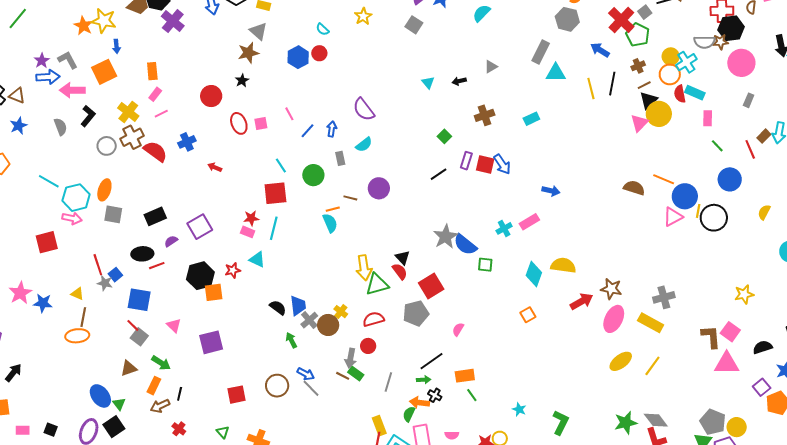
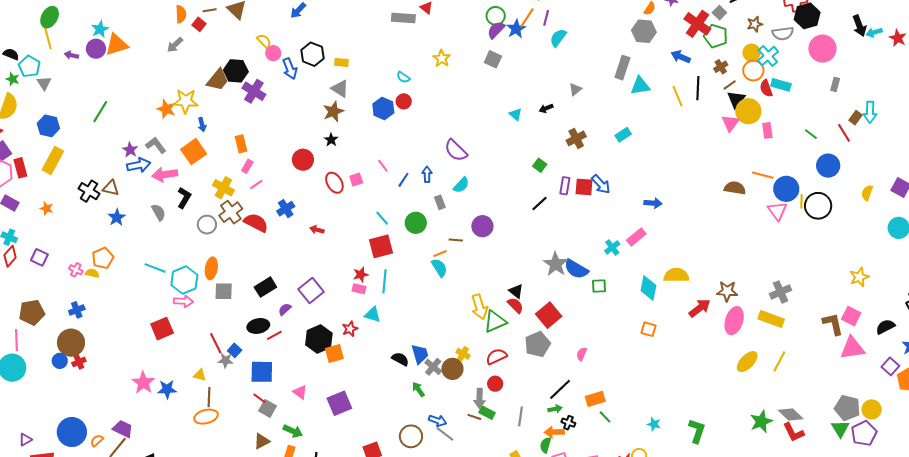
brown star: (720, 42) -> (755, 24), moved
pink rectangle: (708, 118) -> (767, 130), moved
pink triangle: (673, 217) -> (777, 211), turned -30
orange square: (528, 315) -> (649, 329), turned -35

